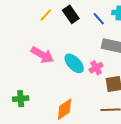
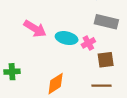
cyan ellipse: (74, 63) -> (67, 38), turned -35

